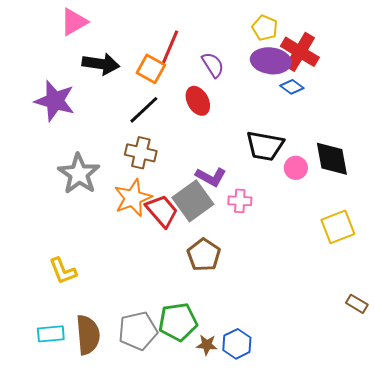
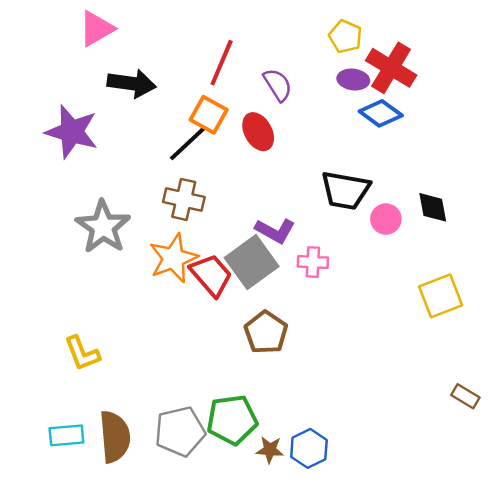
purple ellipse: (271, 61) -> (353, 80), size x0.6
orange square: (151, 69) -> (209, 115), moved
blue diamond: (292, 87) -> (381, 113), size x1.4
black diamond: (332, 159) -> (433, 207), size x0.7

